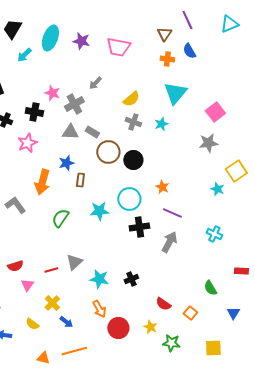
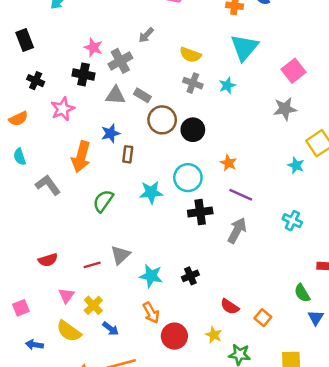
yellow semicircle: (131, 99) -> (190, 55), turned 60
black cross: (34, 112) -> (84, 74), moved
pink triangle: (27, 285) -> (66, 296), moved
green semicircle: (210, 288) -> (302, 293), moved
yellow semicircle: (32, 324) -> (69, 331), size x1.5

